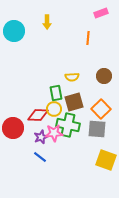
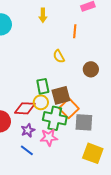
yellow arrow: (47, 22) -> (43, 15), moved
yellow semicircle: (72, 77) -> (59, 56), moved, turned 64
orange square: (101, 109) -> (69, 108), moved
pink star: (54, 133) -> (49, 137), moved

